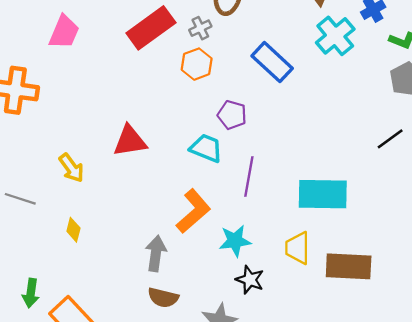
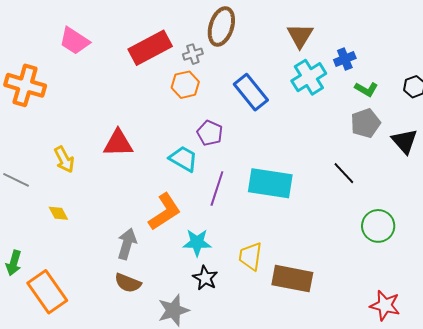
pink trapezoid: (64, 32) -> (74, 41), turned 92
black line: (390, 139) -> (344, 173), turned 75
cyan rectangle: (323, 194) -> (270, 183), moved
yellow diamond: (73, 230) -> (58, 213), turned -50

